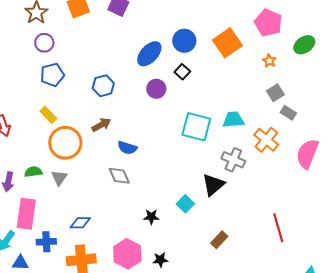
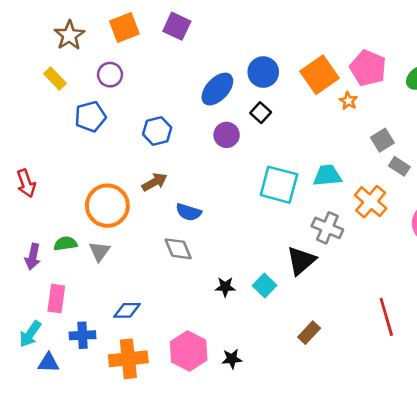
pink pentagon: (268, 23) -> (368, 68), moved
purple circle: (44, 43) -> (110, 75), moved
orange star: (269, 61) -> (348, 101), moved
yellow rectangle: (48, 115) -> (55, 79), moved
pink rectangle: (26, 214) -> (56, 299), size x0.7
black star: (151, 217) -> (225, 287), moved

